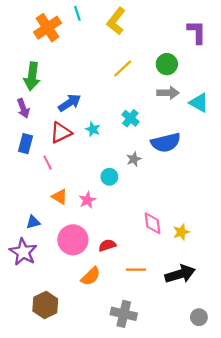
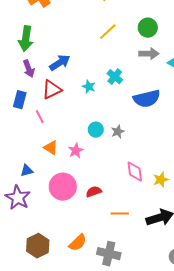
purple arrow: (23, 108) -> (29, 69), moved
cyan star: (93, 129) -> (89, 87), moved
gray star: (134, 159) -> (118, 132), moved
orange semicircle: (91, 276) -> (78, 243), moved

